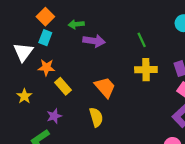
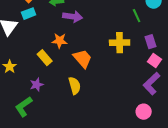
cyan rectangle: (45, 38) -> (29, 14), turned 48
green line: (142, 40) -> (137, 16), moved
orange star: (46, 67) -> (60, 41), moved

